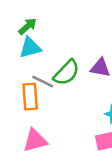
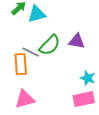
cyan triangle: (30, 48) -> (37, 14), moved

